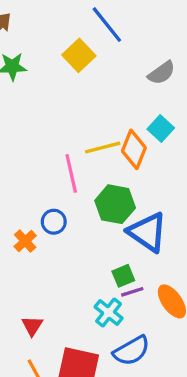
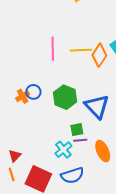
pink line: (71, 173) -> (53, 49), moved
green hexagon: (115, 204) -> (65, 97), moved
blue circle: (54, 222) -> (33, 92), moved
red triangle: (32, 326) -> (15, 156), moved

